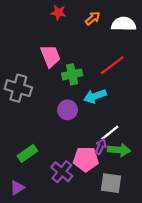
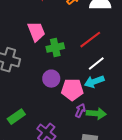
cyan arrow: (95, 96) -> (94, 82), moved
white line: (110, 133) -> (96, 64), moved
pink pentagon: (86, 159) -> (72, 90), moved

